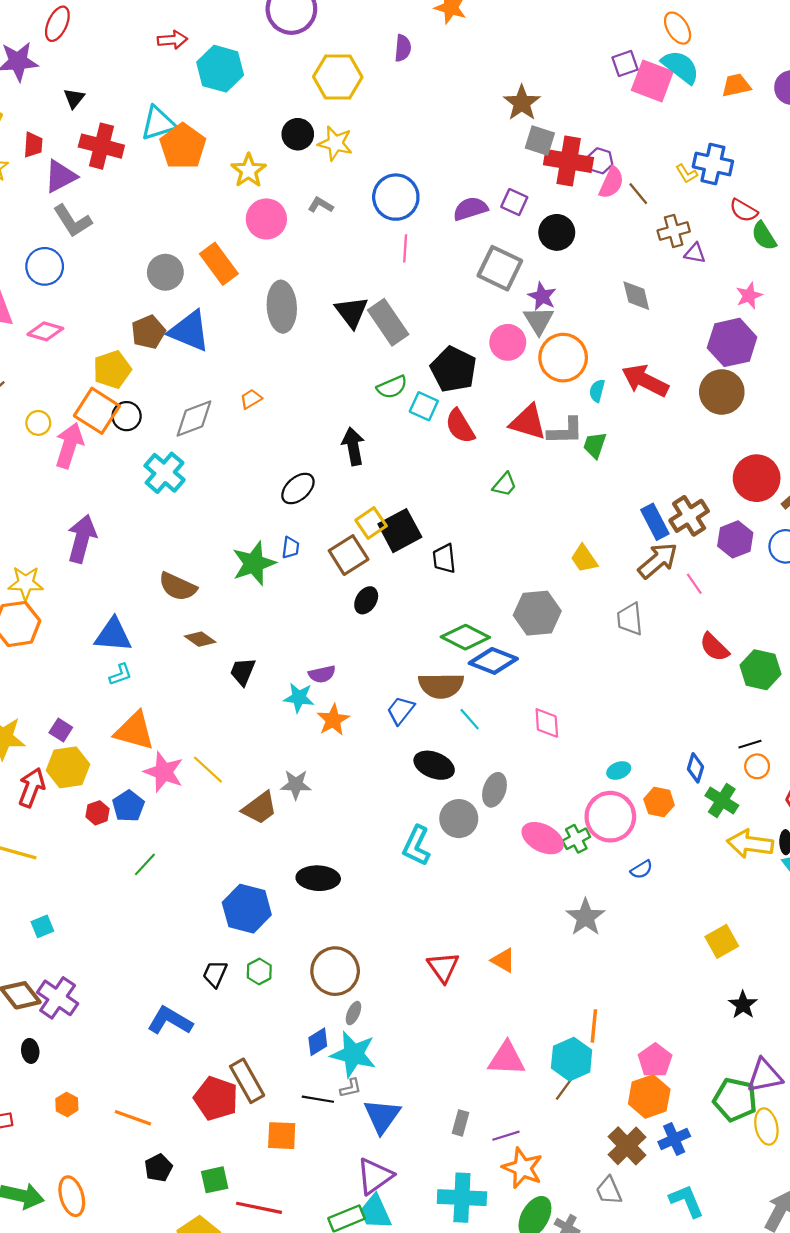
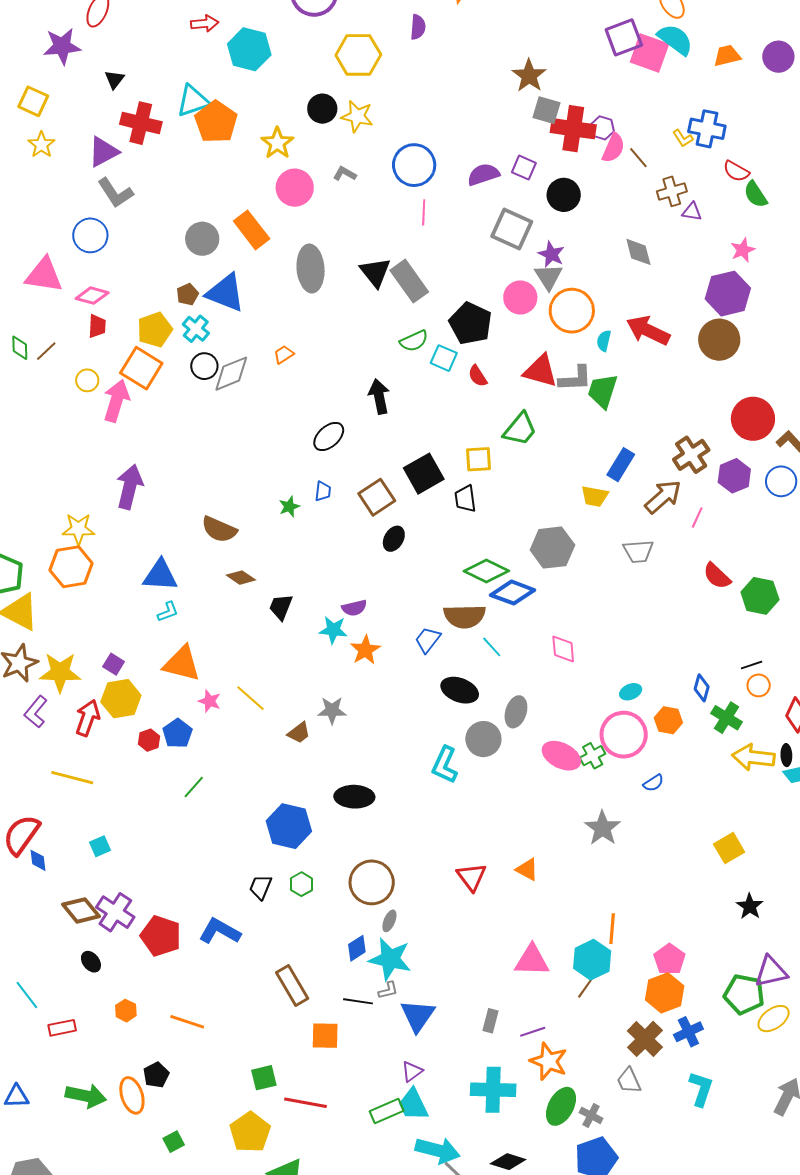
purple square: (625, 64) -> (624, 37), size x1.5
red trapezoid: (33, 145) -> (97, 326), moved
brown pentagon: (148, 332) -> (187, 294), size x0.7
black circle: (127, 416) -> (204, 366), moved
red semicircle: (460, 426) -> (478, 376), size x0.7
green trapezoid: (595, 445) -> (603, 391), size x1.4
cyan cross: (165, 473) -> (196, 329), moved, size x0.7
green trapezoid: (505, 485) -> (520, 429), size x1.5
blue rectangle: (655, 522) -> (621, 465), moved, turned 60
yellow square: (371, 523) -> (479, 459), moved, turned 32
yellow trapezoid: (584, 559) -> (595, 496), turned -44
green star: (254, 563) -> (289, 507), size x0.5
pink line: (694, 584) -> (697, 518), turned 60
gray trapezoid: (630, 619) -> (638, 551), turned -88
pink star: (164, 772) -> (210, 701), size x0.6
brown trapezoid: (260, 808) -> (299, 733), size x0.7
black ellipse: (30, 1051) -> (91, 962), turned -30
red pentagon: (216, 1098) -> (161, 936), moved
yellow ellipse: (766, 1126) -> (774, 1019), turned 68
black pentagon: (158, 1168) -> (156, 1075), moved
purple triangle: (375, 1176) -> (412, 1071), size x0.6
cyan L-shape: (687, 1201) -> (701, 1089), turned 42

